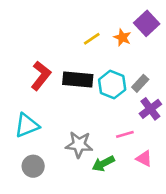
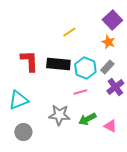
orange star: (122, 37) -> (108, 42), moved
red L-shape: (41, 76) -> (29, 61), turned -40
pink line: (125, 134) -> (80, 92), moved
green arrow: (103, 164) -> (87, 119), moved

